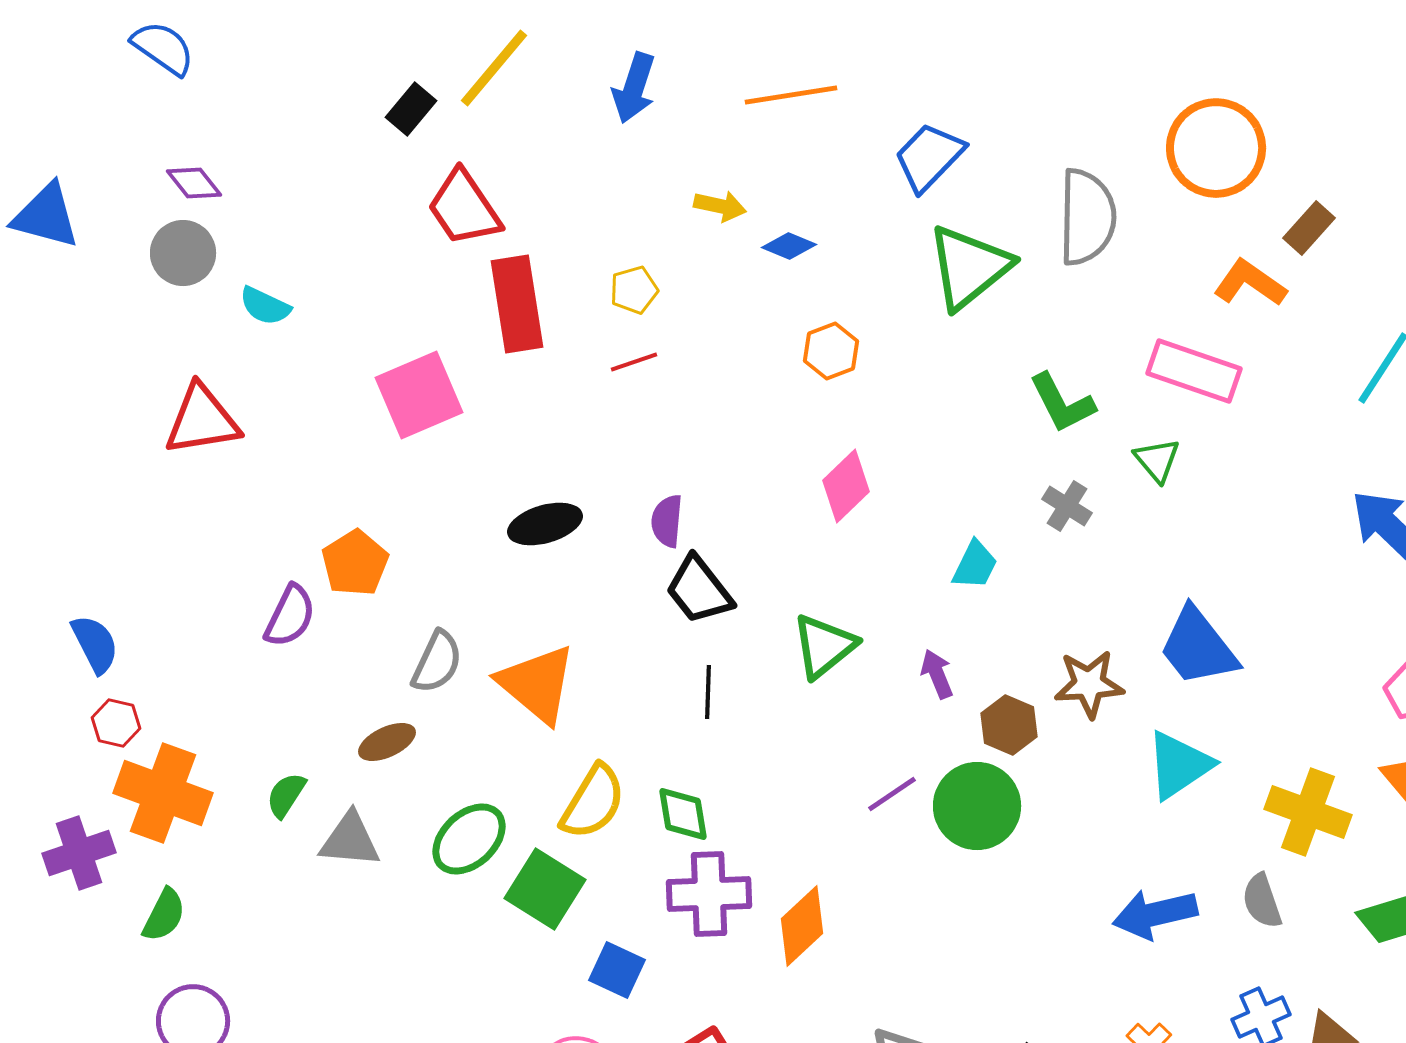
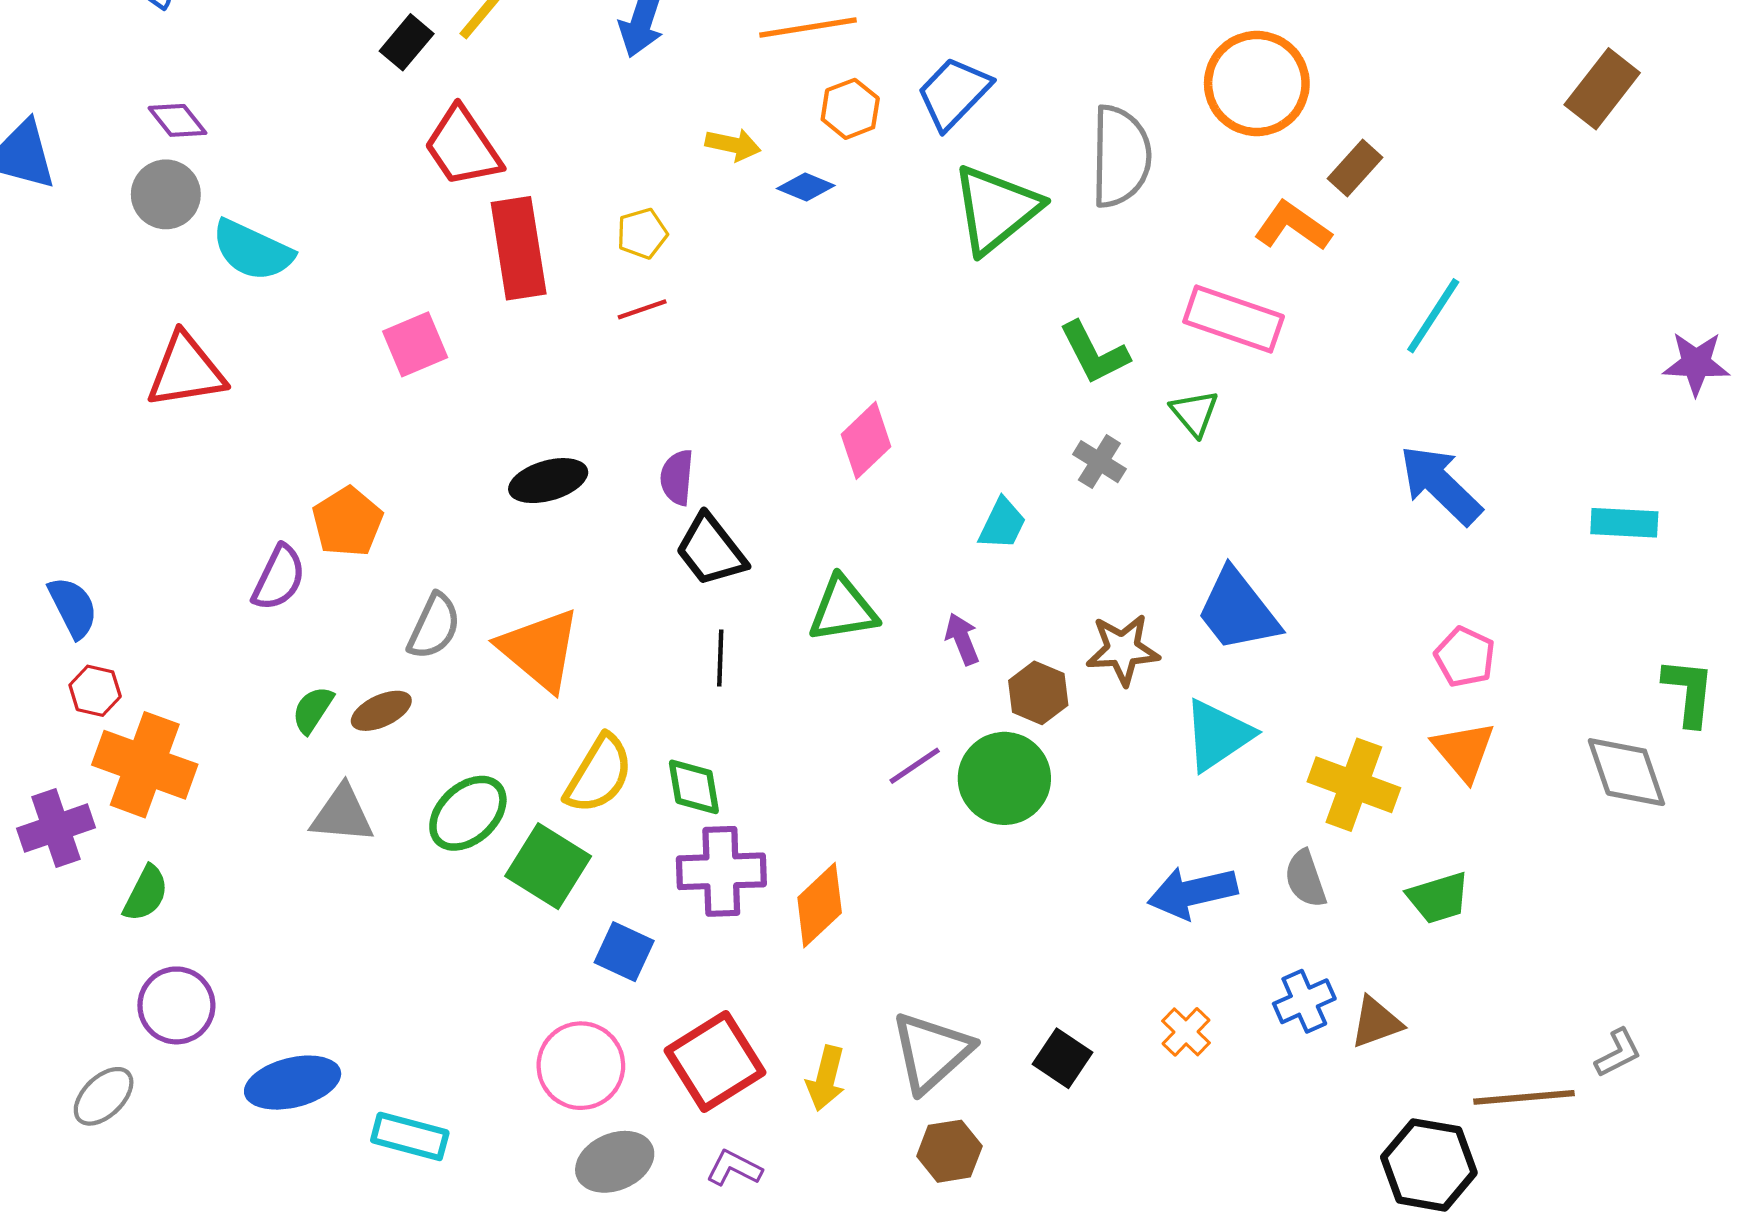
cyan semicircle: (265, 306) -> (252, 250), size x1.5
orange hexagon: (831, 351) -> (850, 109), moved
pink square: (419, 395) -> (415, 344), size x0.7
green triangle: (824, 646) -> (843, 609), turned 30
green semicircle: (286, 795) -> (313, 710), moved

